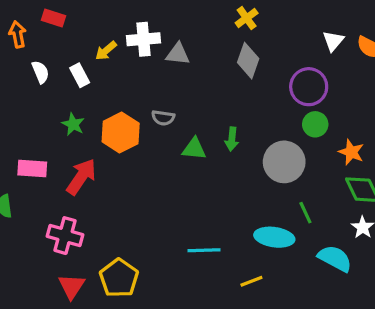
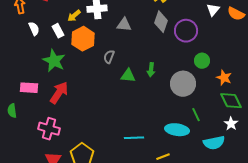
gray triangle: (178, 54) -> (124, 25), moved
purple circle: (309, 87) -> (186, 31), moved
gray semicircle: (163, 118) -> (109, 57), turned 104
green star: (73, 124) -> (54, 61), size x1.6
orange hexagon: (121, 132) -> (83, 39), moved
cyan semicircle: (335, 258) -> (214, 143), turned 140

